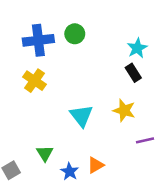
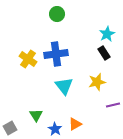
green circle: (75, 34) -> (57, 14), moved
blue cross: (38, 40) -> (56, 54), moved
yellow star: (124, 110) -> (97, 82), turned -30

